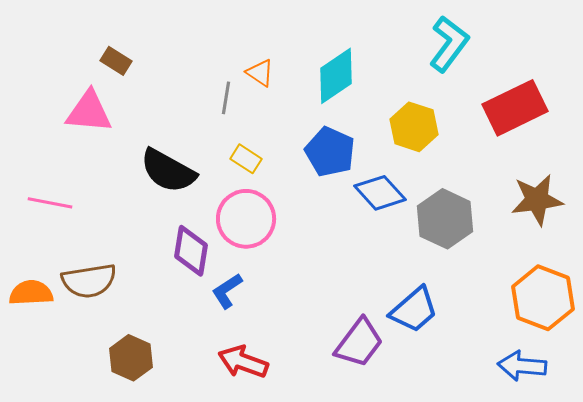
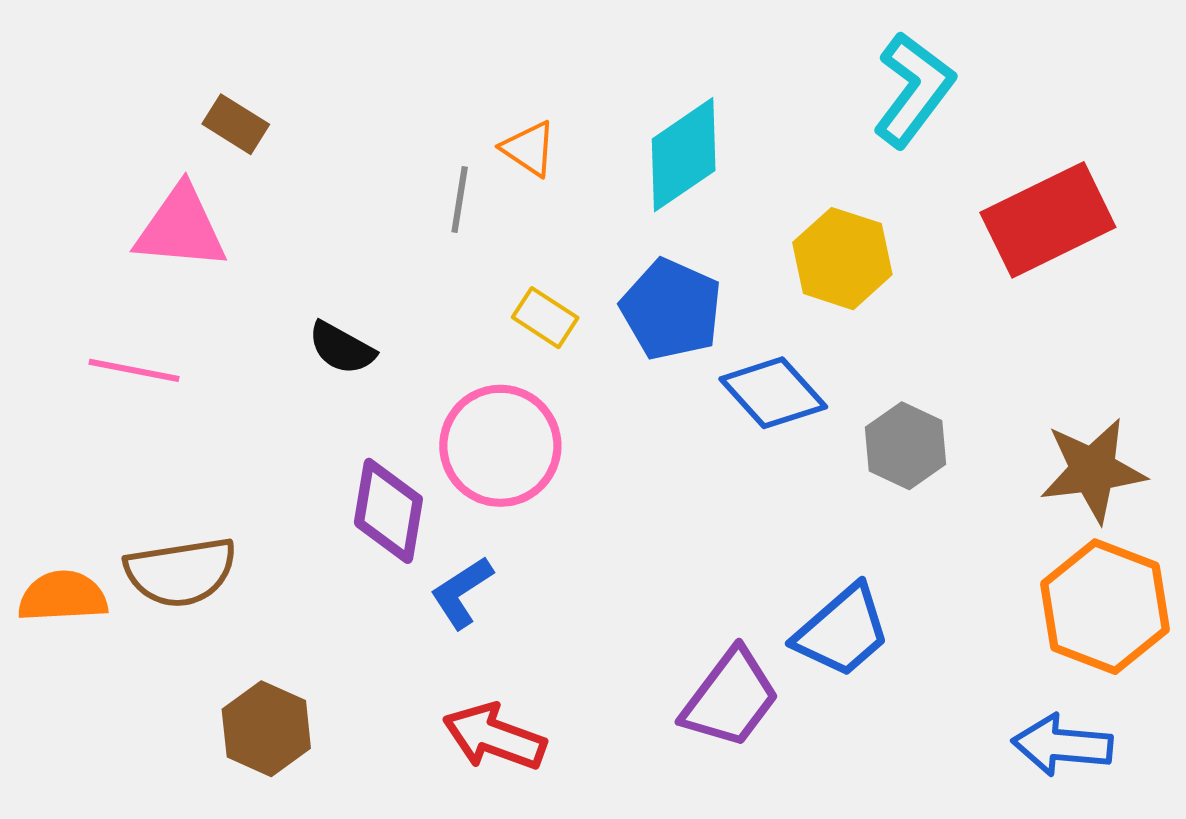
yellow rectangle: (246, 159) -> (545, 318), moved
black semicircle: (168, 171) -> (342, 348), size x0.6
brown star: (537, 200) -> (1093, 470), moved
pink line: (50, 203) -> (134, 370), moved
gray hexagon: (445, 219) -> (905, 446), size x0.7

